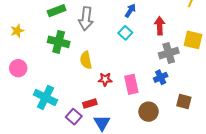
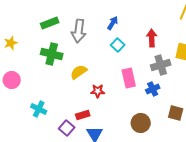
blue arrow: (130, 11) -> (113, 23), moved
yellow semicircle: (86, 60) -> (79, 72), turned 66
pink rectangle: (131, 84) -> (129, 78), moved
cyan cross: (45, 97) -> (39, 109), size x0.7

